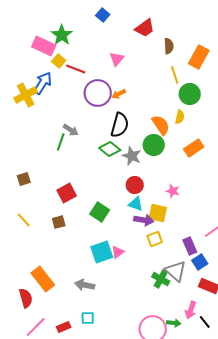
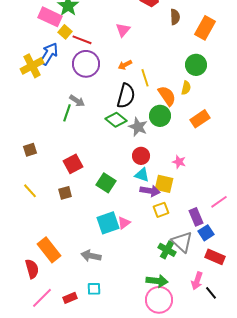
yellow line: (175, 75) -> (145, 78), moved
purple circle: (98, 93) -> (86, 64), moved
green arrow: (174, 323) -> (157, 281), moved, size x1.5

